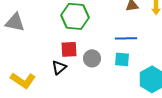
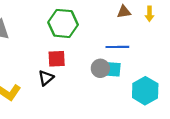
gray circle: (92, 58) -> (100, 68), moved

